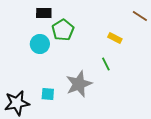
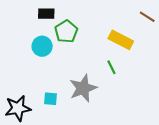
yellow rectangle: (115, 38) -> (121, 40), size x1.6

